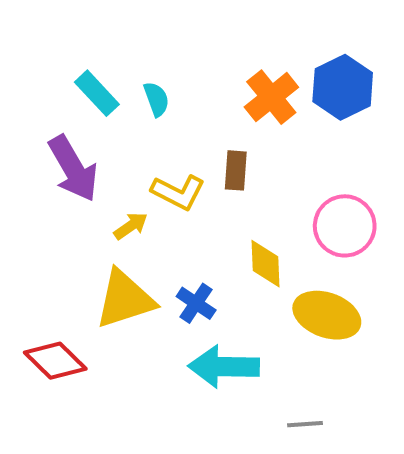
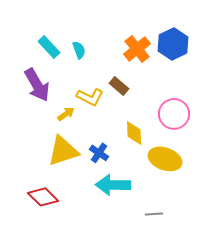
brown rectangle: (236, 170) -> (119, 86), turned -54
red diamond: (55, 361) -> (43, 197), moved

